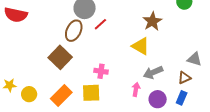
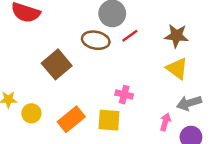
brown star: (152, 21) -> (176, 36), moved, turned 30
brown ellipse: (74, 31) -> (96, 40), turned 70
brown square: (60, 57) -> (57, 64), moved

